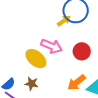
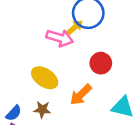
pink arrow: (52, 46) -> (60, 38), moved
orange arrow: (77, 82) -> (81, 95), moved

